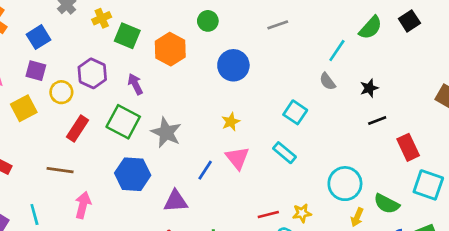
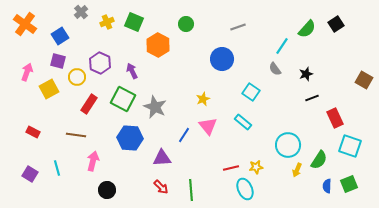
green square: (127, 36) -> (134, 22), moved
blue circle: (233, 65) -> (222, 59), moved
green semicircle: (387, 204) -> (319, 160), turned -84

